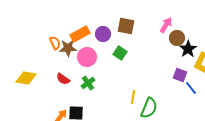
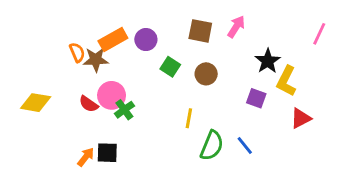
brown square: (126, 26) -> (200, 31), moved
brown circle: (177, 38) -> (206, 74), moved
pink circle: (87, 57) -> (112, 95), moved
blue line: (191, 88) -> (245, 146), moved
yellow line: (133, 97) -> (189, 118), moved

